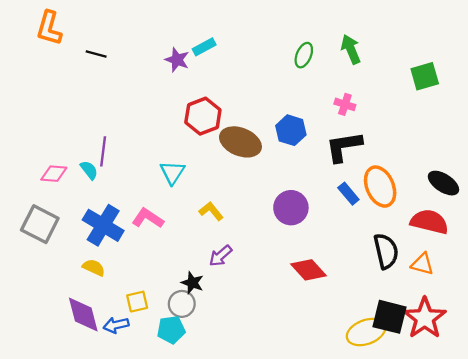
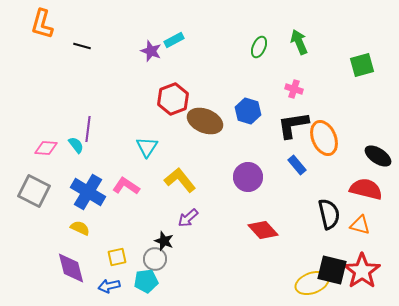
orange ellipse: (380, 187) -> (324, 138), moved
yellow L-shape: (211, 211) -> (180, 180), size x1.5
blue arrow: (116, 325) -> (109, 286), moved

